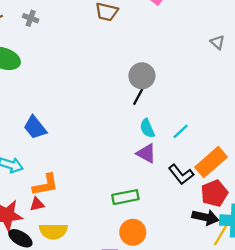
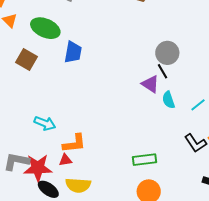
black line: (138, 97) -> (163, 71), turned -63
blue trapezoid: (35, 127) -> (73, 52), moved, turned -135
purple triangle: (146, 153) -> (150, 84), moved

